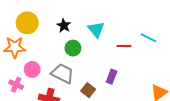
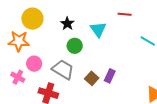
red line: (124, 46) -> (125, 14), moved
brown square: (88, 90) -> (92, 78), moved

